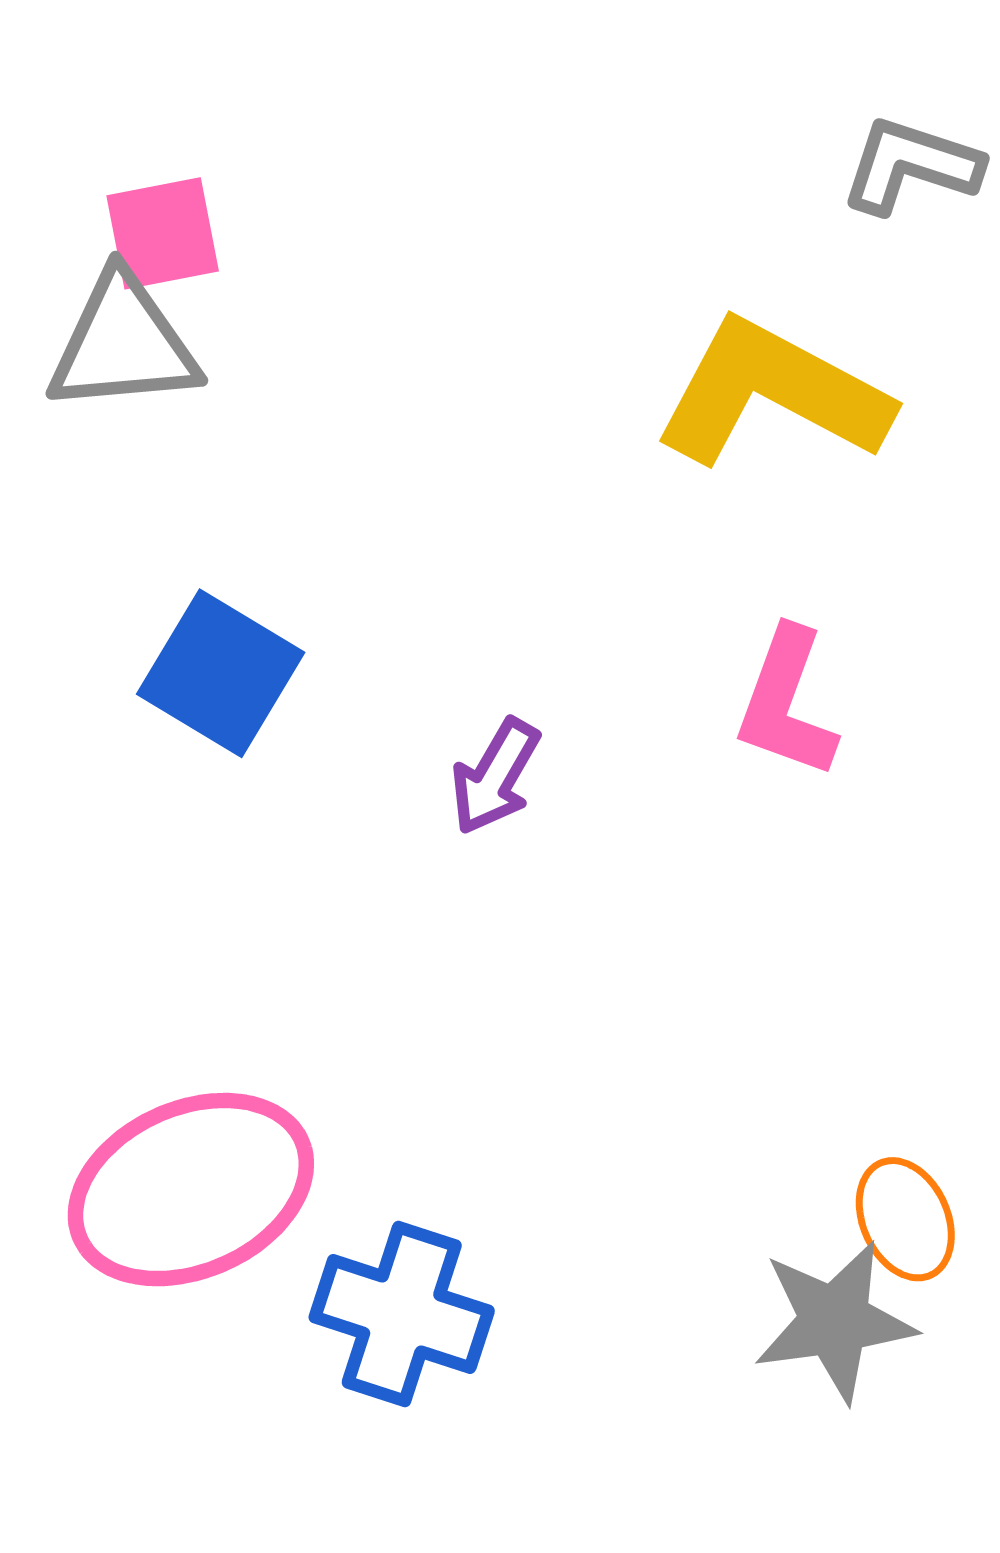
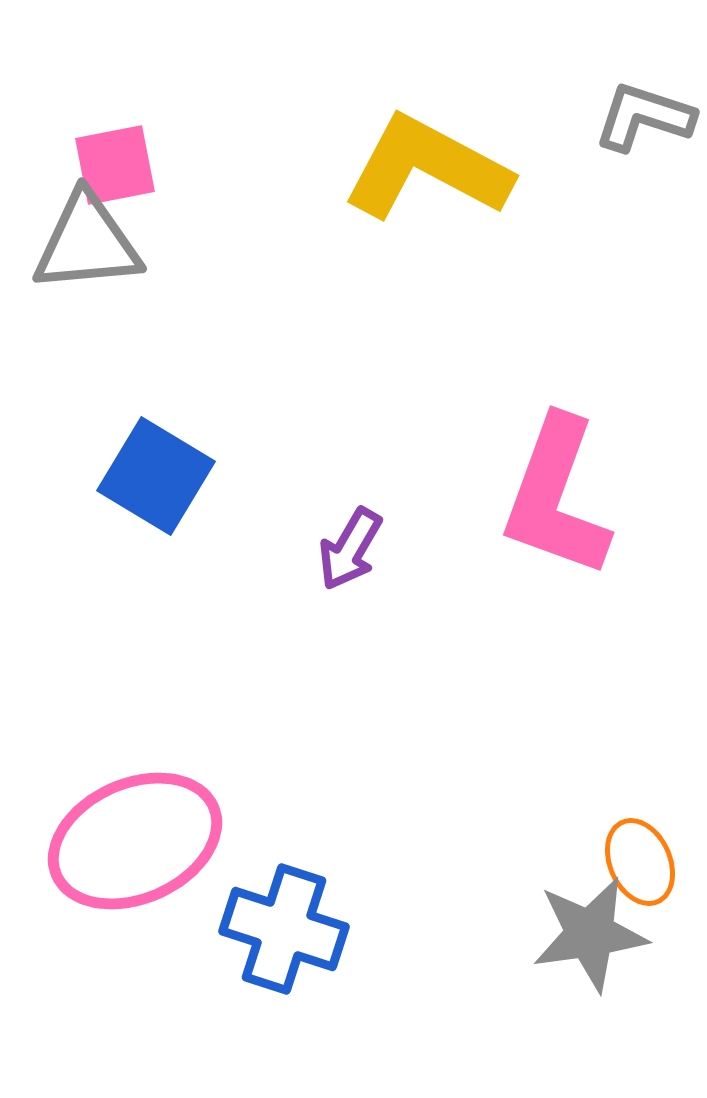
yellow L-shape: (772, 393) -> (427, 168), moved
pink L-shape: (786, 703) -> (556, 497), size x1.5

